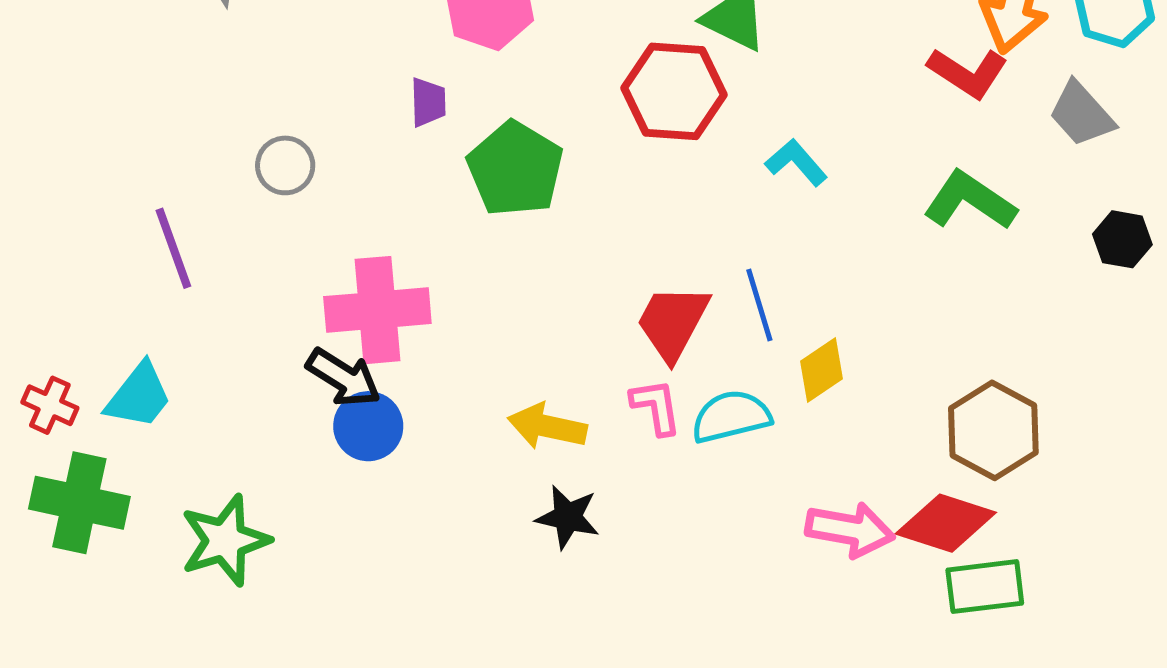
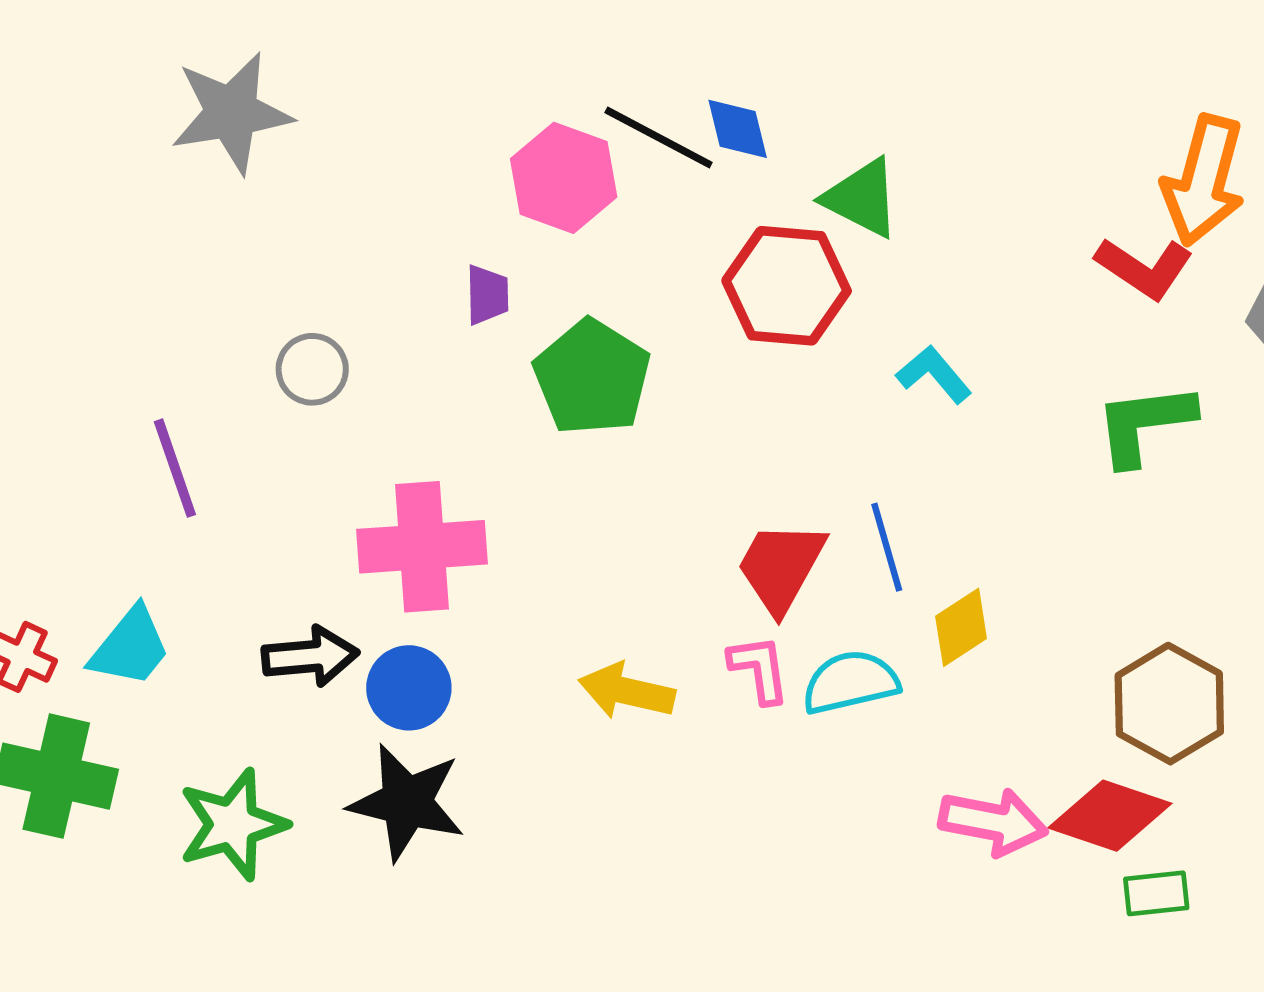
green L-shape: (970, 201) -> (1144, 424), turned -42
black arrow: (343, 378) -> (310, 656), moved, turned -38
black star: (568, 517) -> (407, 802), moved, size x1.5
green rectangle: (985, 587) -> (1156, 893), size x0.7

